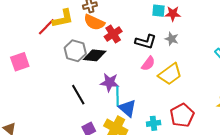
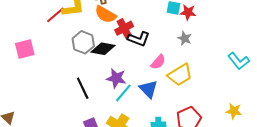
black L-shape: (146, 42) -> (139, 39), moved
cyan line: (118, 96) -> (123, 93), turned 36
blue triangle: (127, 108) -> (148, 89), moved

